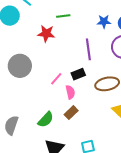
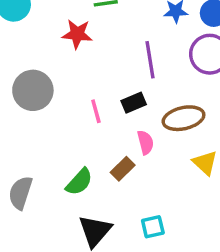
pink line: (56, 79) -> (96, 111), turned -56
pink semicircle: (70, 92) -> (145, 142), moved

